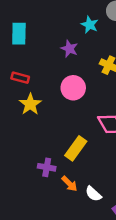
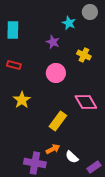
yellow star: (30, 104) -> (22, 100), moved
purple cross: (47, 167) -> (35, 163), moved, size x1.5
orange arrow: (69, 184) -> (53, 149), turned -72

